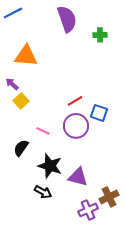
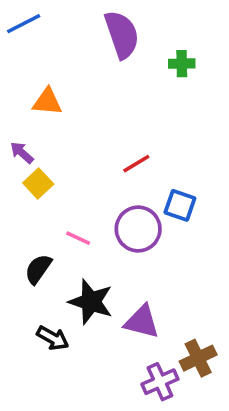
orange triangle: (26, 56) -> (47, 102), size x0.7
red line: (75, 101) -> (136, 164), moved
black arrow: (43, 192) -> (53, 338), moved

